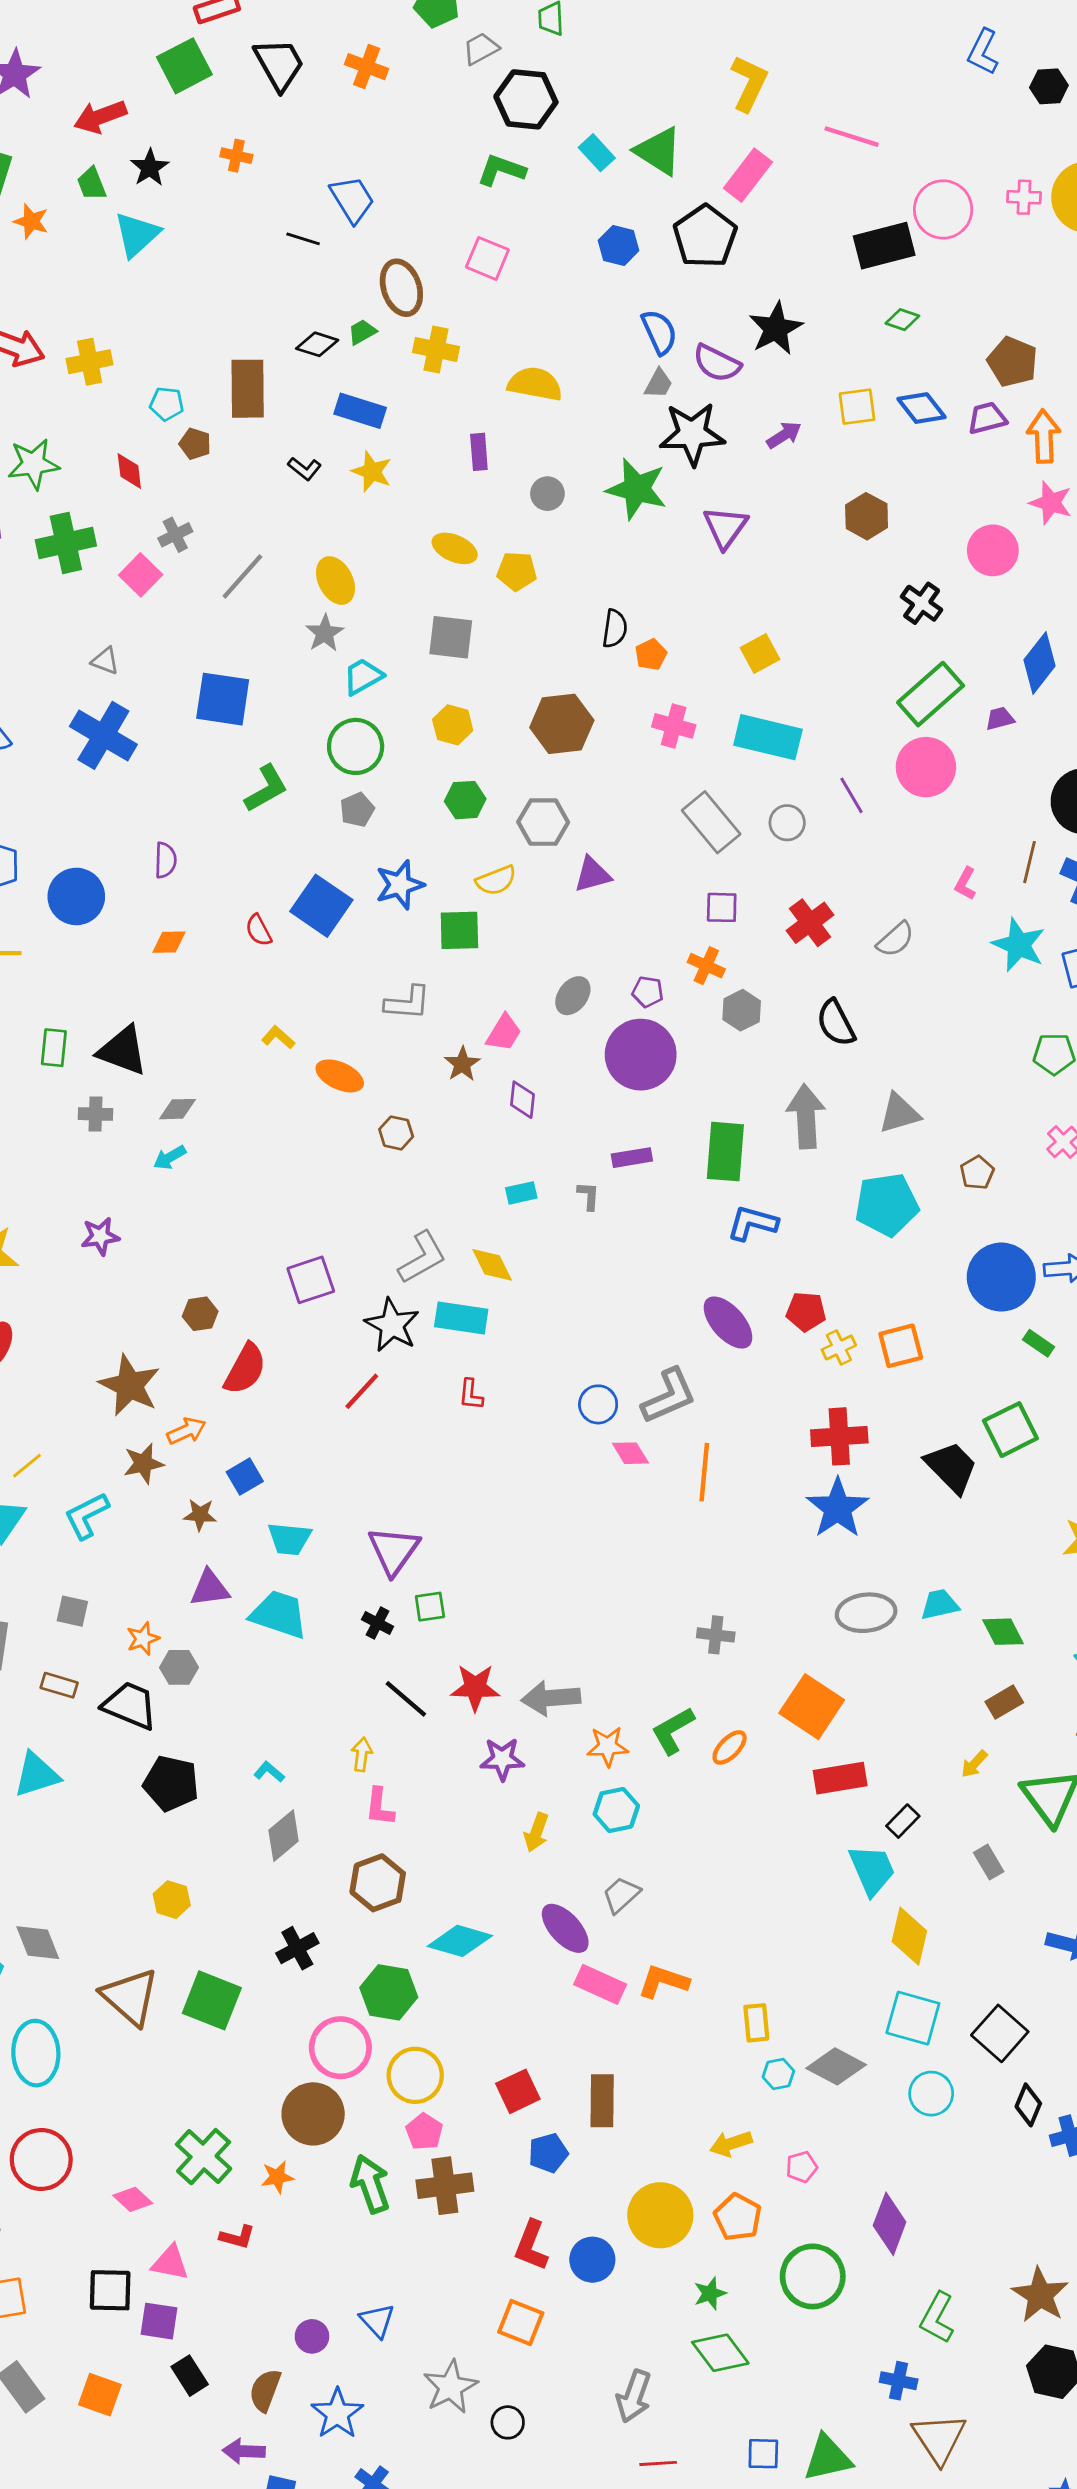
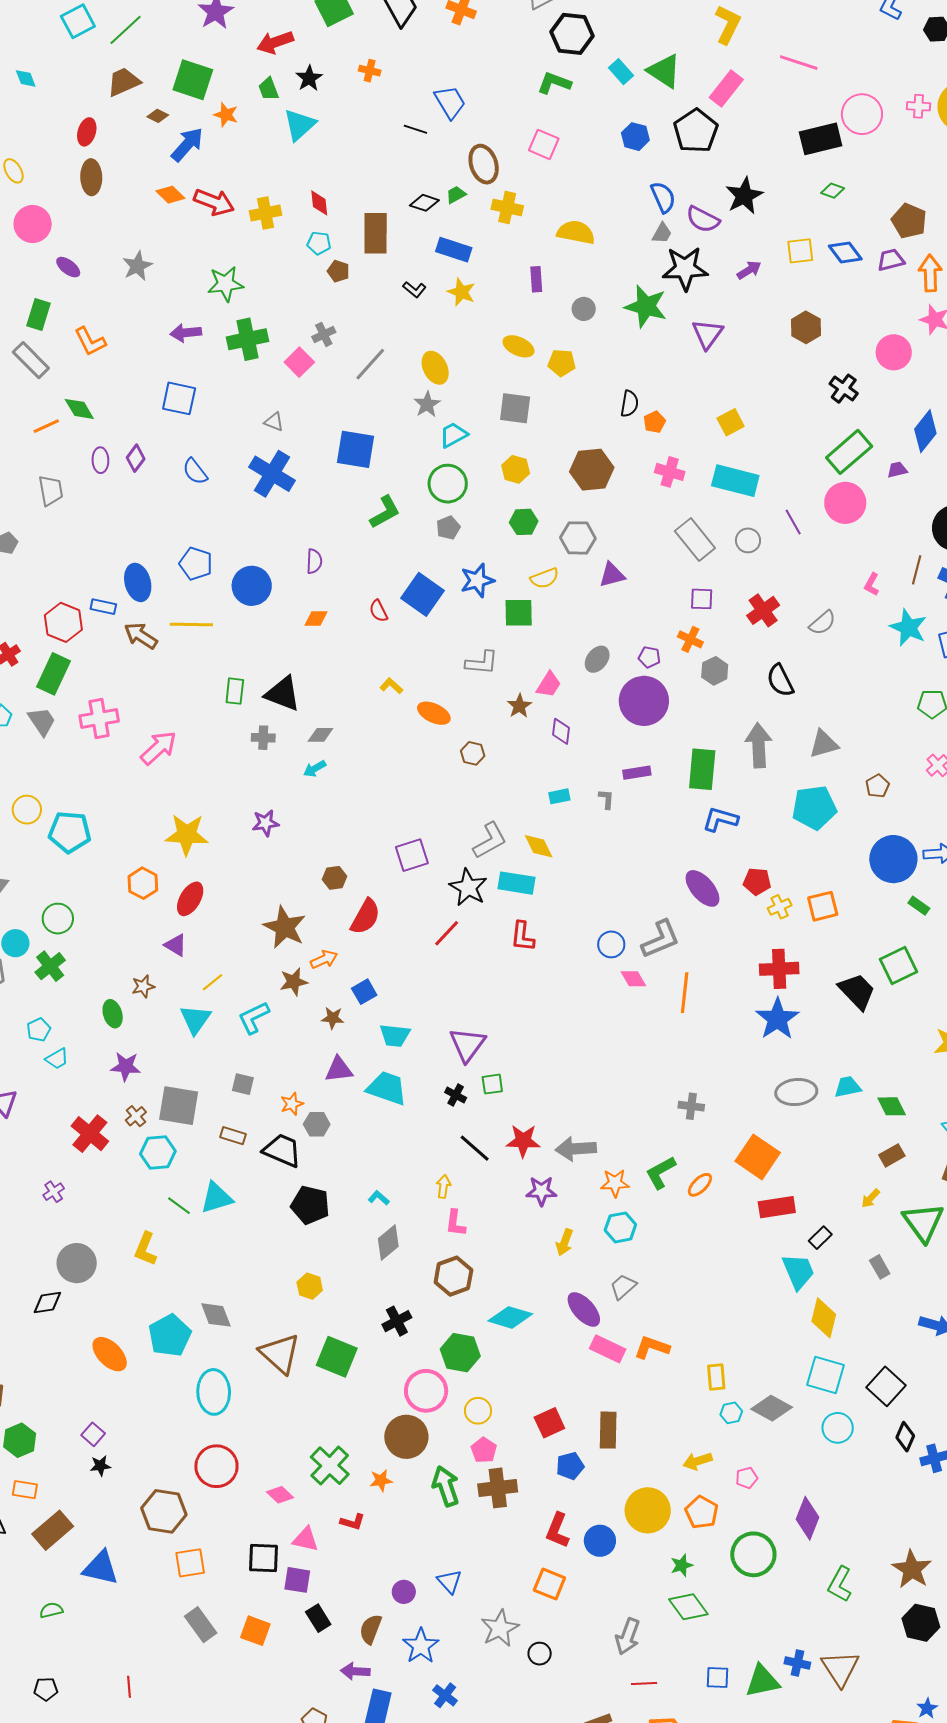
red diamond: (129, 471) -> (319, 203), moved
red L-shape: (471, 1395) -> (523, 936), size x1.4
yellow circle: (415, 2075) -> (478, 1411), size x0.7
blue cross: (899, 2381) -> (797, 1663), moved

